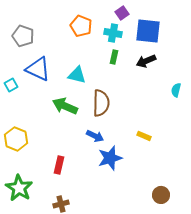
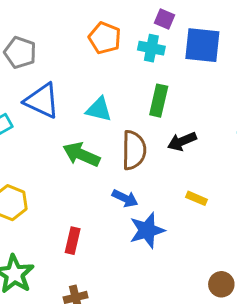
purple square: (122, 13) -> (164, 19), turned -32
green rectangle: (114, 57) -> (159, 101), moved, size x1.5
black arrow: (146, 61) -> (182, 141), moved

